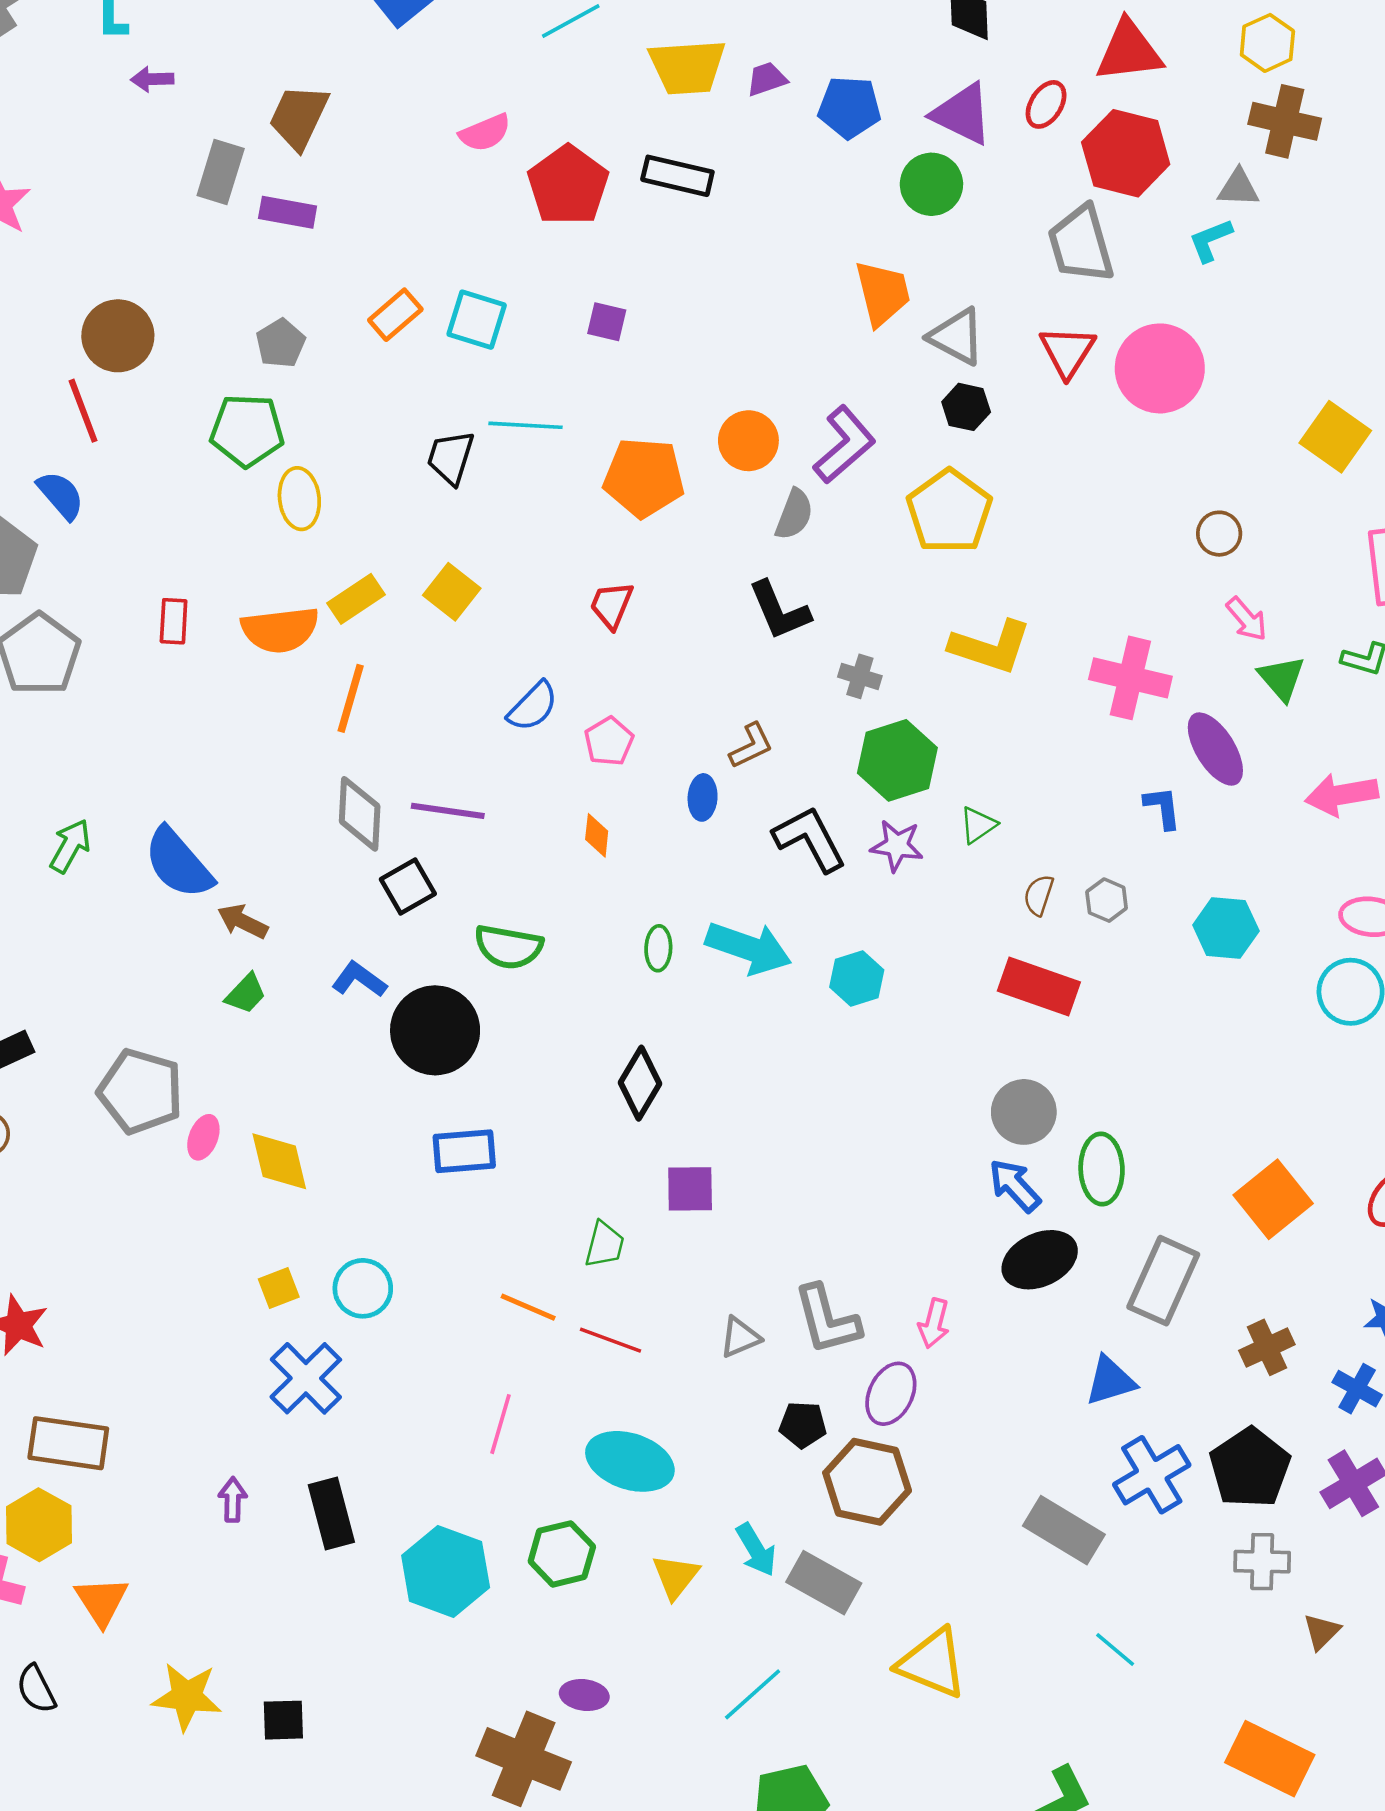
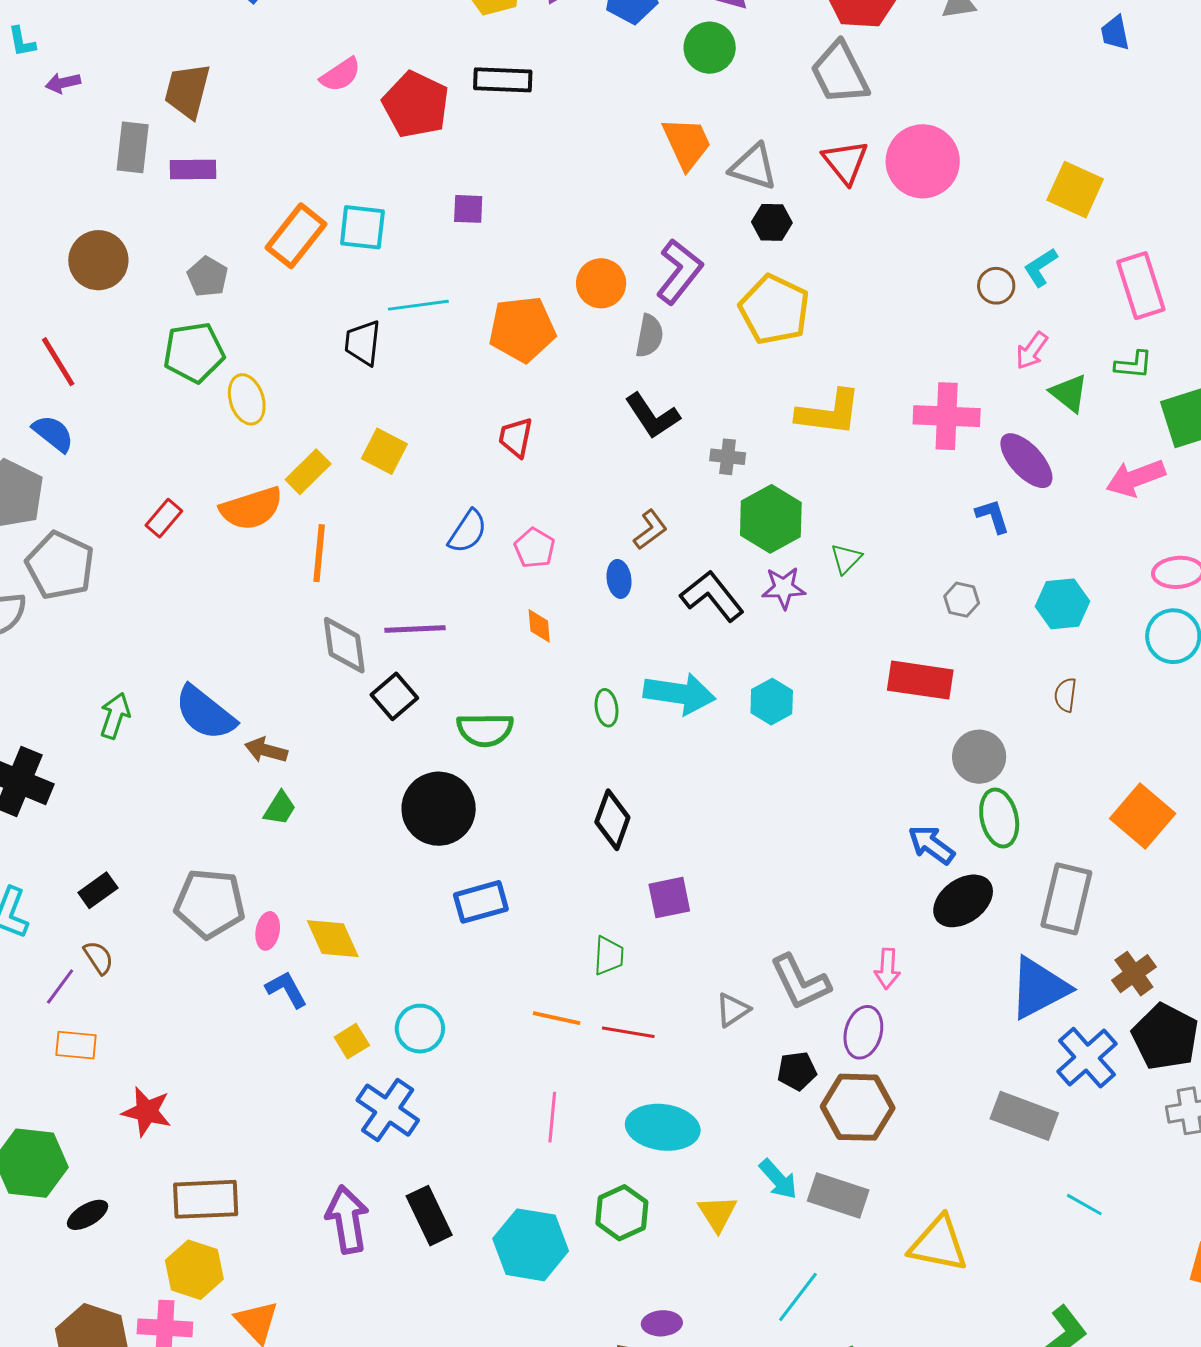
cyan L-shape: (1210, 240) -> (1041, 267), moved
orange rectangle: (395, 315) -> (296, 236), size x1.4
brown circle: (118, 336) -> (98, 260), moved
pink arrow: (1247, 619) -> (1032, 351), turned 87
red rectangle: (174, 621) -> (164, 518), turned 48
brown semicircle: (1039, 895) -> (1065, 695), moved
blue L-shape: (359, 980) -> (286, 989), moved, turned 36
gray circle: (1024, 1112) -> (979, 757), moved
brown cross: (1267, 1347) -> (1134, 974), moved
blue triangle: (1110, 1381) -> (1039, 988), size x1.5
purple arrow: (233, 1500) -> (347, 1220), size x1.8

